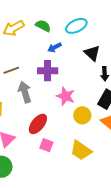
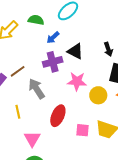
black triangle: (92, 53) -> (75, 51), moved
pink square: (46, 145) -> (82, 130), moved

